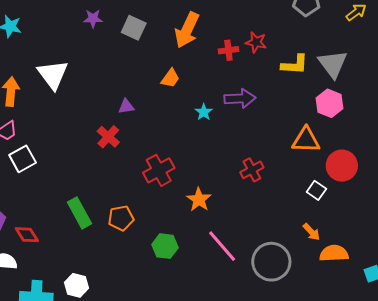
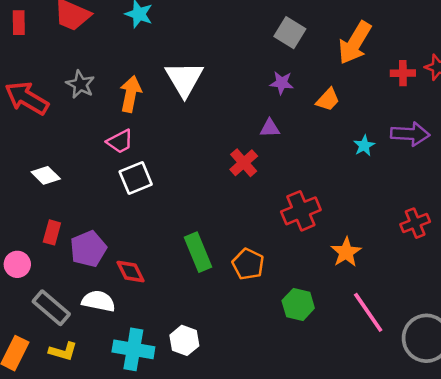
purple star: (93, 19) -> (282, 83), moved
orange pentagon: (121, 218) -> (248, 264), turned 30

